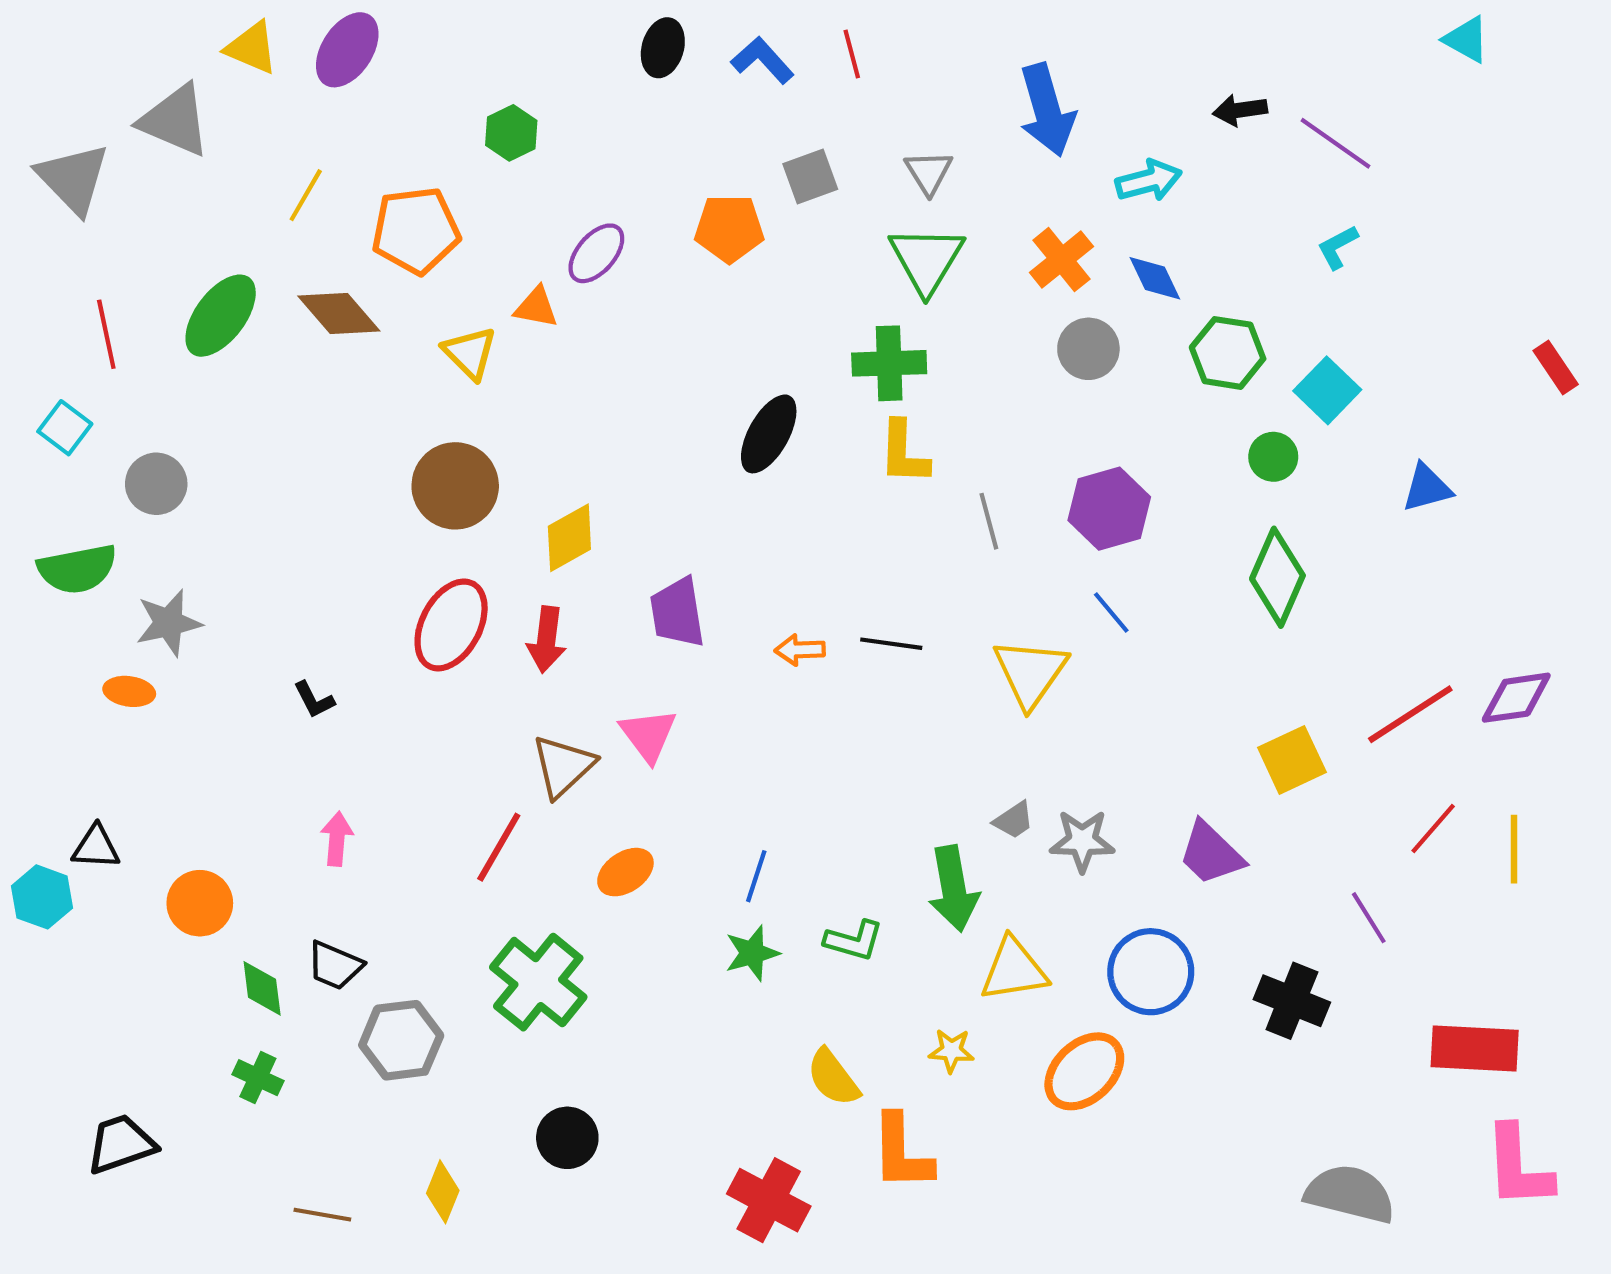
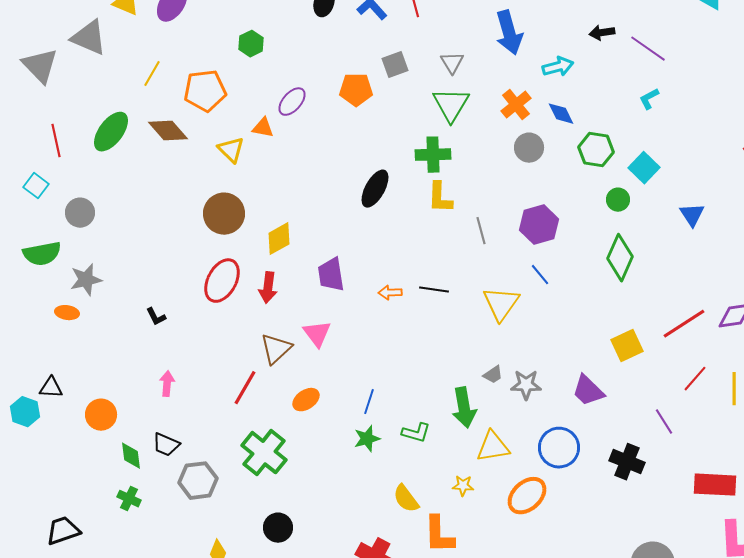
blue triangle: (1427, 488) -> (692, 215), turned -48

